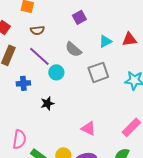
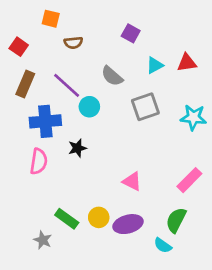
purple square: (79, 17) -> (131, 33), moved, turned -32
brown semicircle: (37, 30) -> (73, 43), moved
blue cross: (23, 83) -> (45, 121), size x1.6
pink semicircle: (19, 139) -> (39, 161), moved

